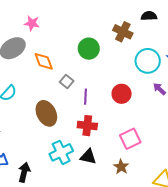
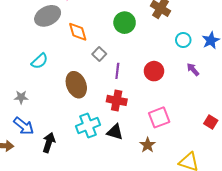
cyan circle: (148, 61) -> (183, 40), size x0.6

